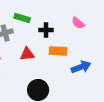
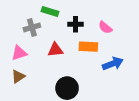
pink semicircle: (78, 23) -> (105, 27), moved

